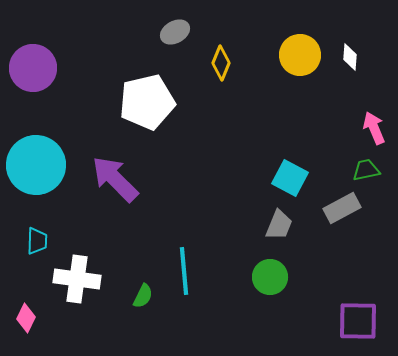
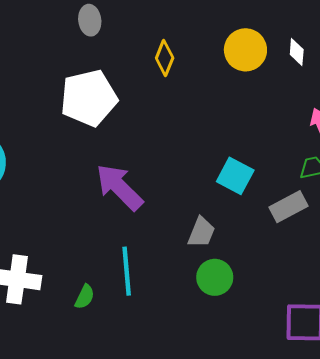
gray ellipse: (175, 32) -> (90, 20), moved, turned -68
purple arrow: (115, 179) -> (119, 187), moved
gray trapezoid: (279, 225) -> (201, 232), moved

